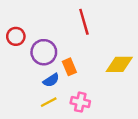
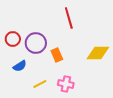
red circle: (16, 36) -> (13, 39), moved
blue semicircle: (51, 80) -> (20, 66), moved

